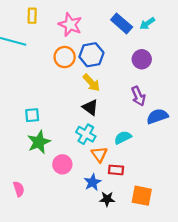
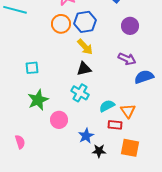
purple arrow: (138, 96) -> (127, 59), turned -42
black triangle: (90, 107) -> (84, 69), turned -49
cyan square: (32, 115) -> (32, 68), moved
cyan semicircle: (123, 138) -> (107, 106), moved
orange triangle: (99, 154) -> (128, 111), moved
red rectangle: (116, 170) -> (115, 125), moved

